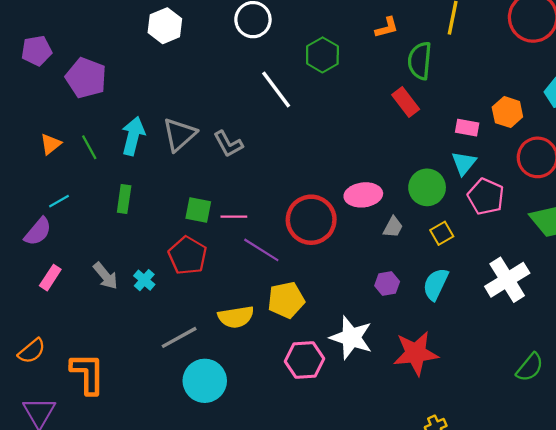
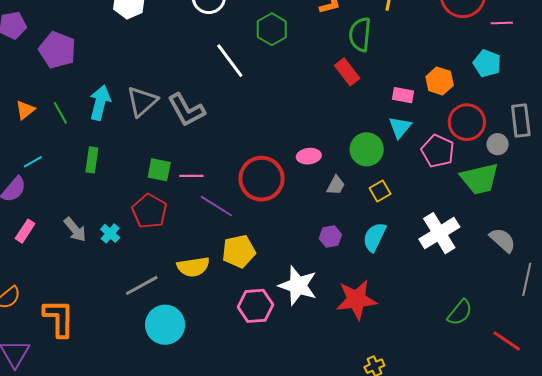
gray L-shape: (228, 144) -> (186, 110), size x1.4
pink ellipse: (363, 195) -> (309, 156), size x0.7
pink pentagon: (486, 197) -> (438, 151), moved

